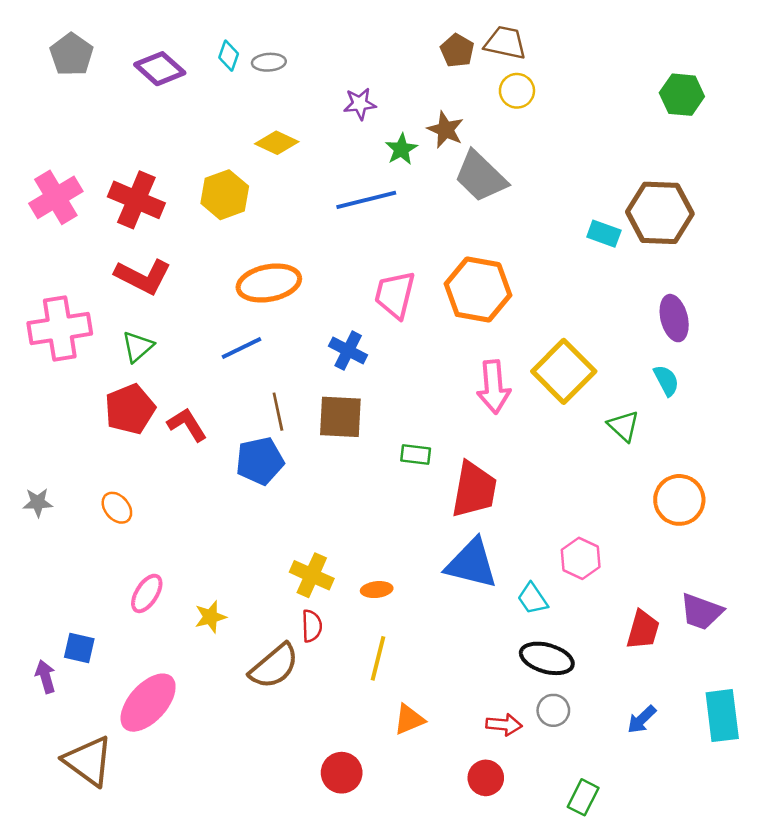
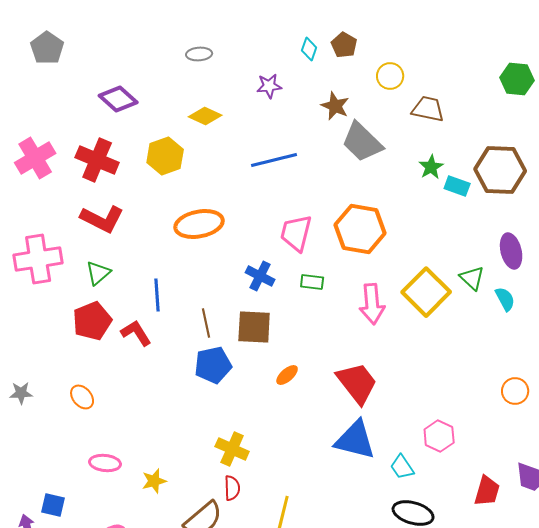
brown trapezoid: (505, 43) -> (428, 109), moved
cyan diamond: (229, 56) -> (309, 49), moved
purple diamond: (160, 69) -> (118, 99), moved
green star: (401, 149) -> (431, 167), moved
blue line: (242, 348) -> (157, 295), moved, turned -68
green triangle: (623, 426) -> (472, 278), moved
green rectangle: (416, 454) -> (312, 282), moved
blue pentagon: (260, 461) -> (213, 365), moved
red trapezoid: (474, 490) -> (357, 383), turned -48
orange circle: (679, 500) -> (515, 391), size x0.7
orange ellipse: (377, 590) -> (287, 375), moved, turned -35
pink ellipse: (147, 593) -> (105, 463), turned 64

